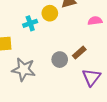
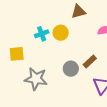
yellow circle: (50, 13) -> (61, 33), moved

